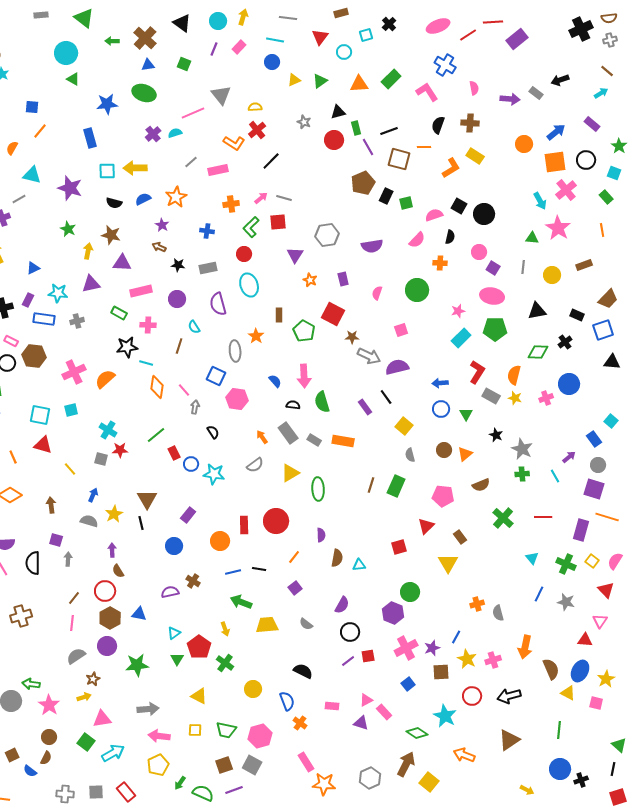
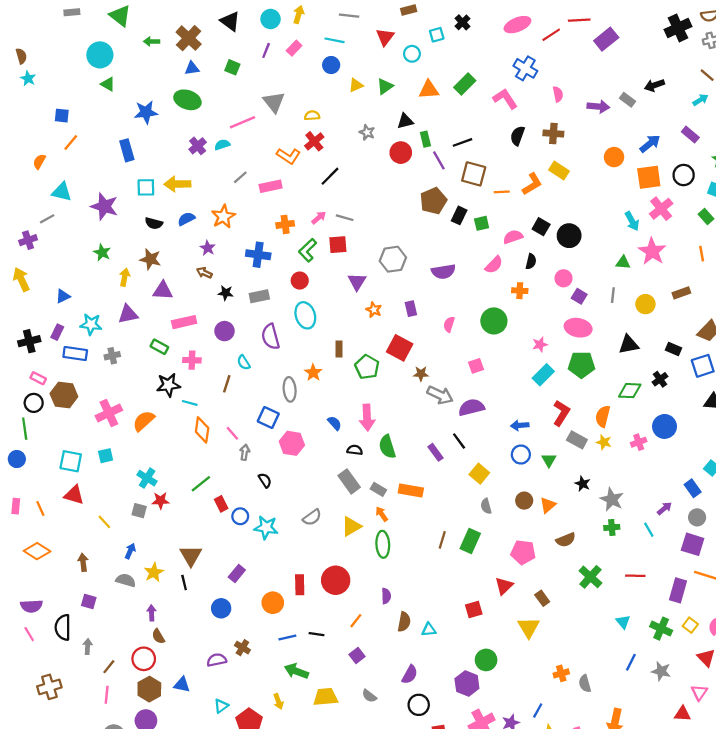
orange line: (424, 147) -> (502, 192), moved
blue cross: (207, 231) -> (258, 255), size x1.5
orange arrow: (262, 437) -> (382, 514), moved
gray arrow: (68, 559) -> (88, 646), moved

